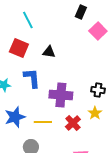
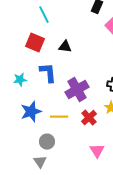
purple cross: (61, 95) -> (77, 90), turned -35

